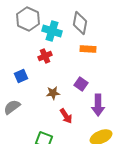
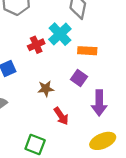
cyan cross: (52, 31) -> (60, 34), moved, turned 30
orange rectangle: (88, 49) -> (87, 51), moved

